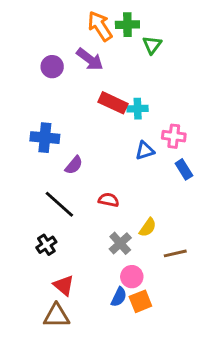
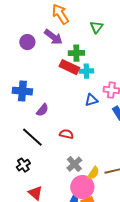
green cross: (127, 25) -> (76, 53), moved
yellow semicircle: (148, 227) -> (93, 173), moved
pink circle: (132, 277) -> (82, 187), size x1.5

